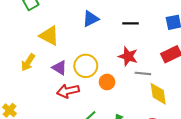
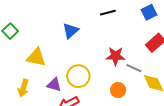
black line: (130, 23) -> (108, 13), moved
gray line: (143, 73) -> (134, 68), turned 35
orange circle: (107, 82) -> (118, 90), moved

